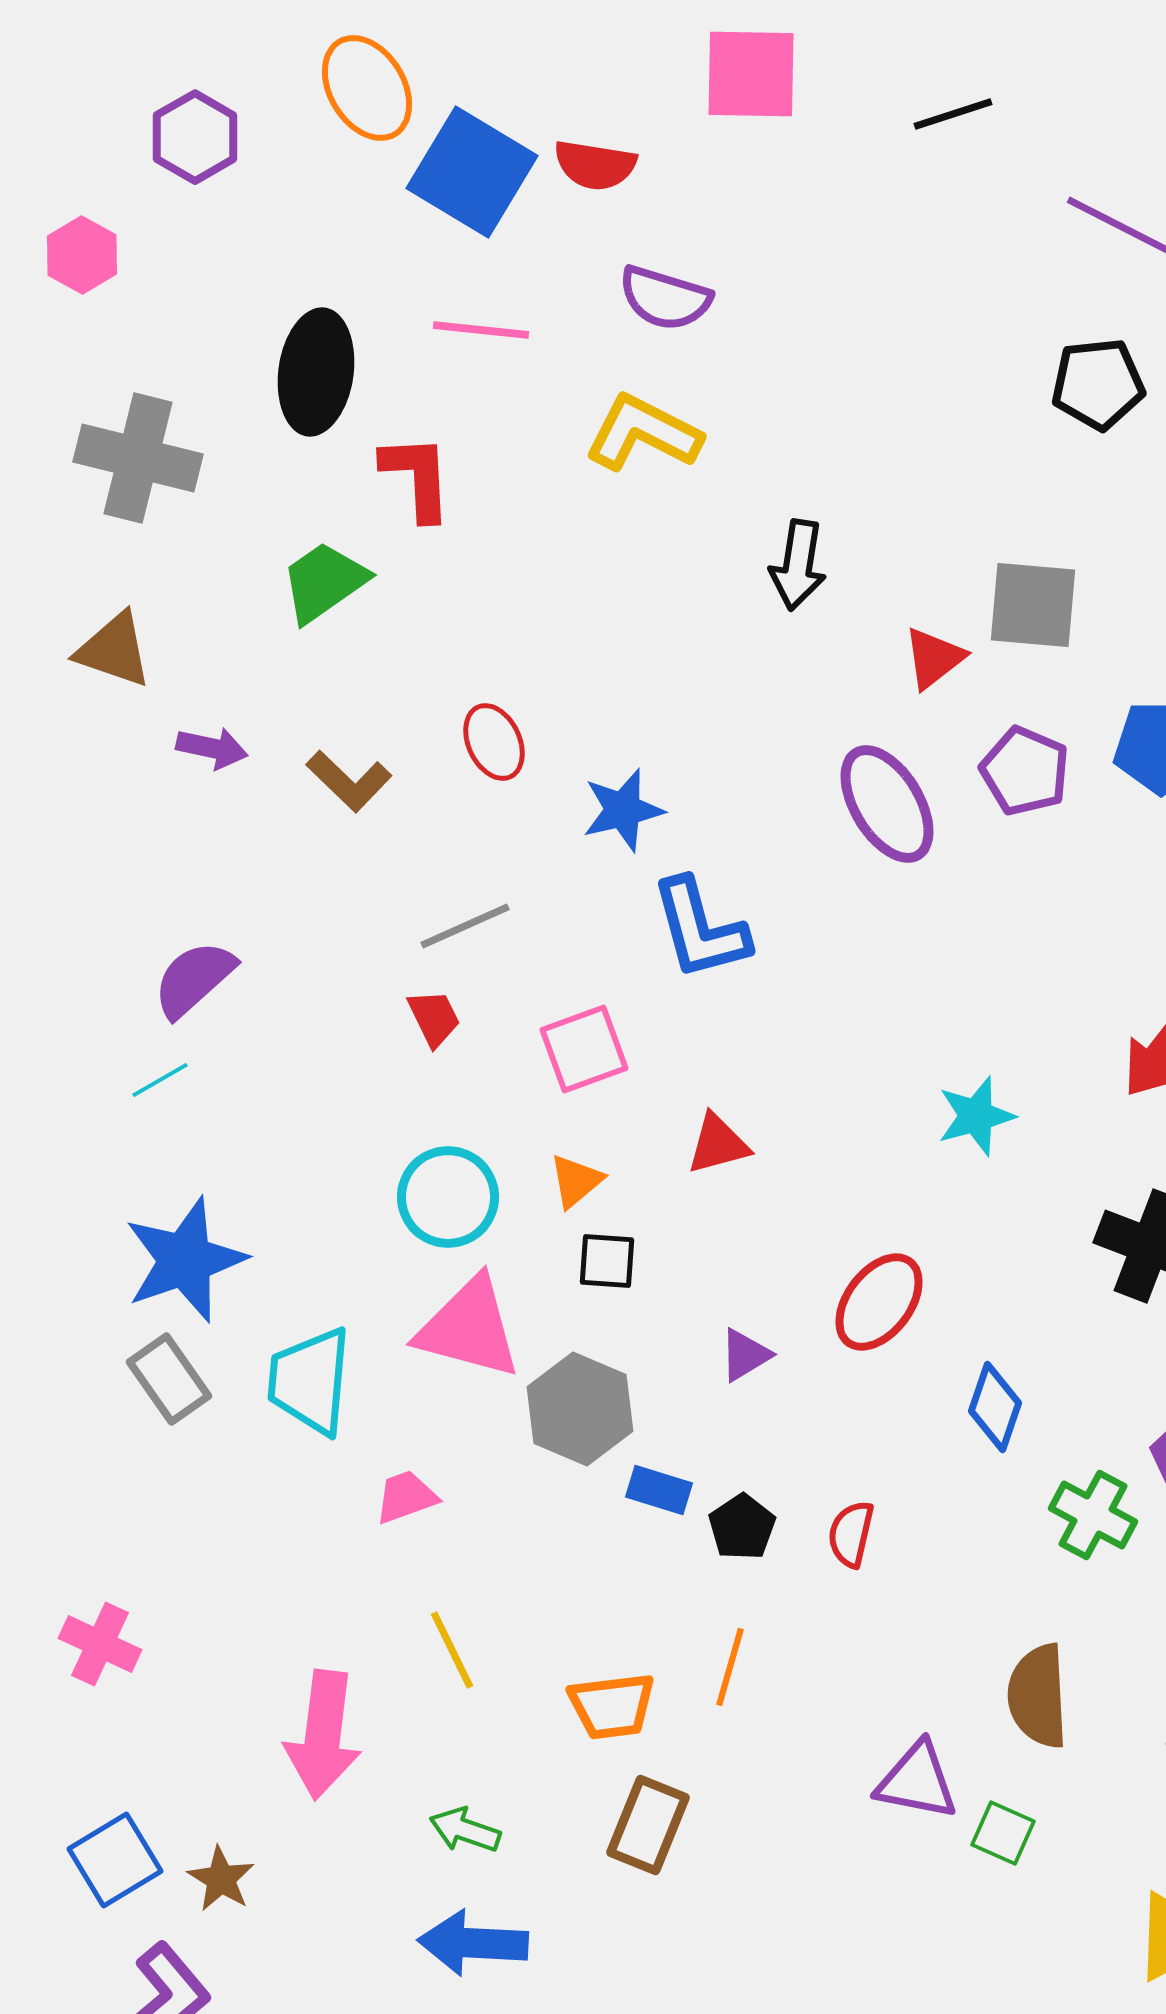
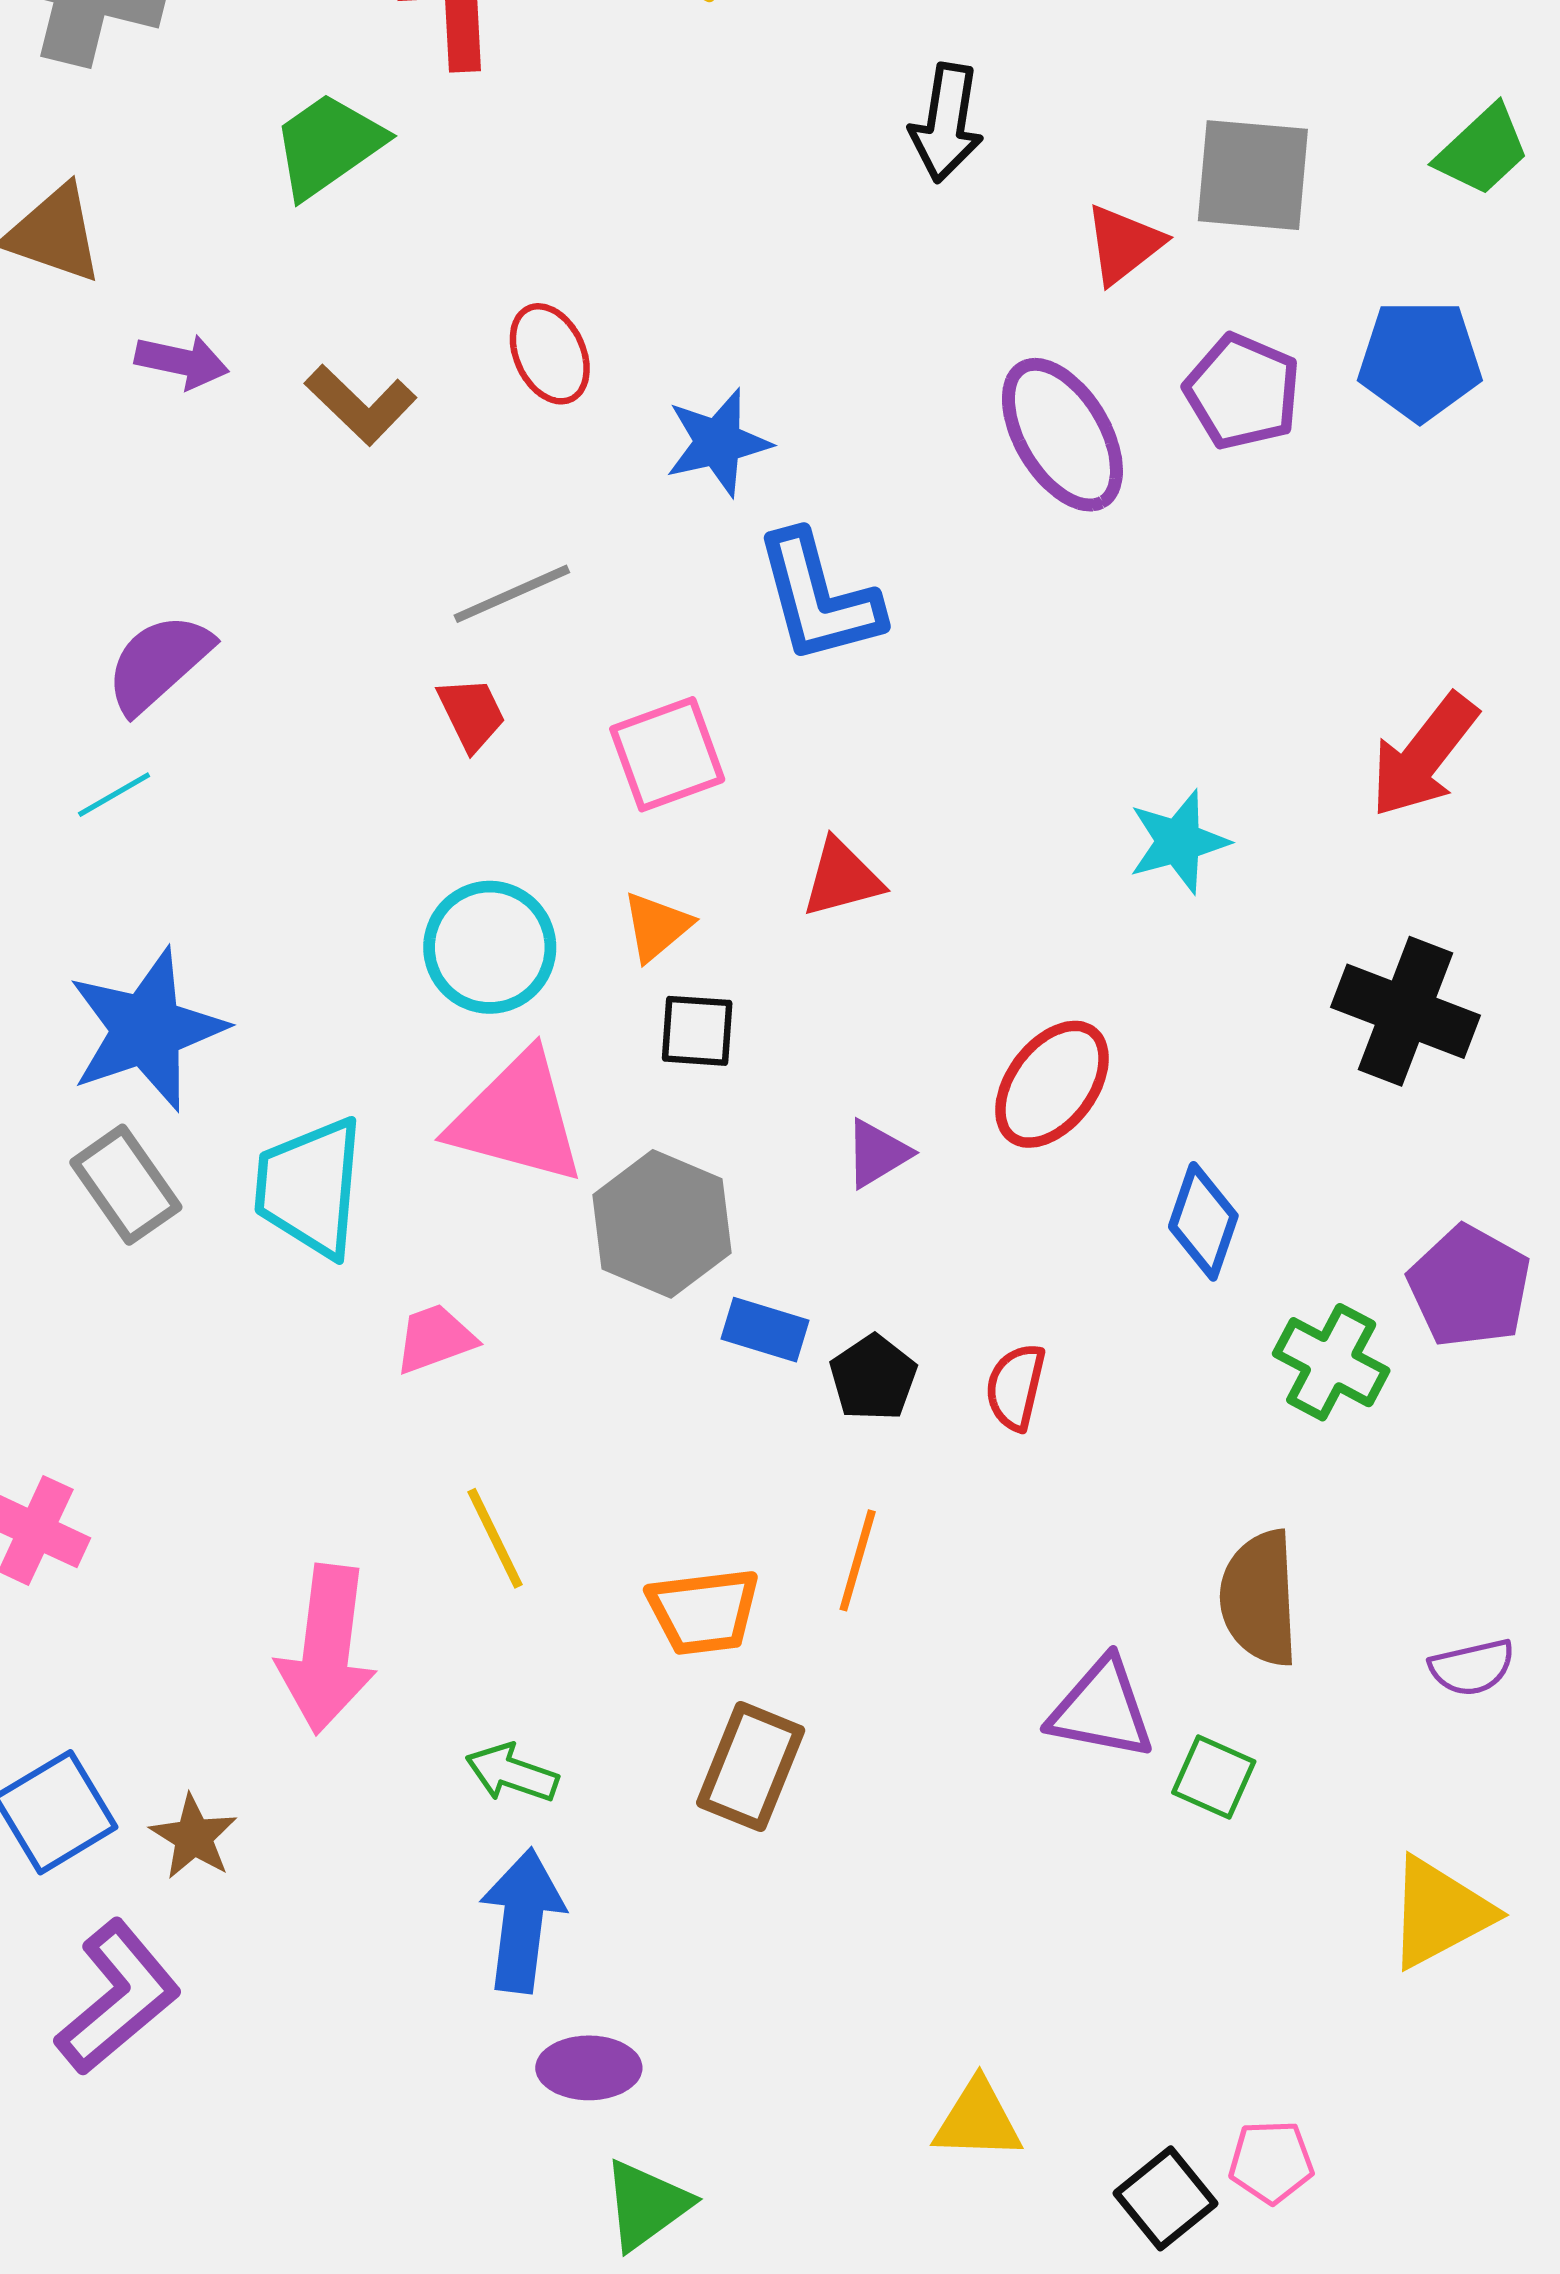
blue arrow: (473, 1943) -> (522, 1920), turned 94

